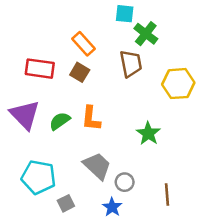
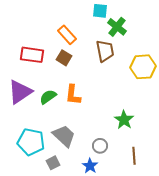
purple triangle: (25, 115) -> (20, 92), turned 40
green star: (148, 133) -> (124, 120), moved
gray trapezoid: (97, 166) -> (64, 136), moved

